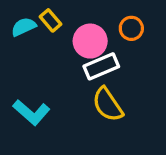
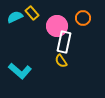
white rectangle: (101, 66) -> (64, 42), turned -55
yellow semicircle: (108, 104) -> (61, 61), moved, size x0.6

